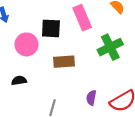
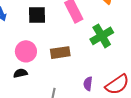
black square: (51, 28) -> (37, 15), moved
pink circle: (26, 44) -> (26, 51), moved

